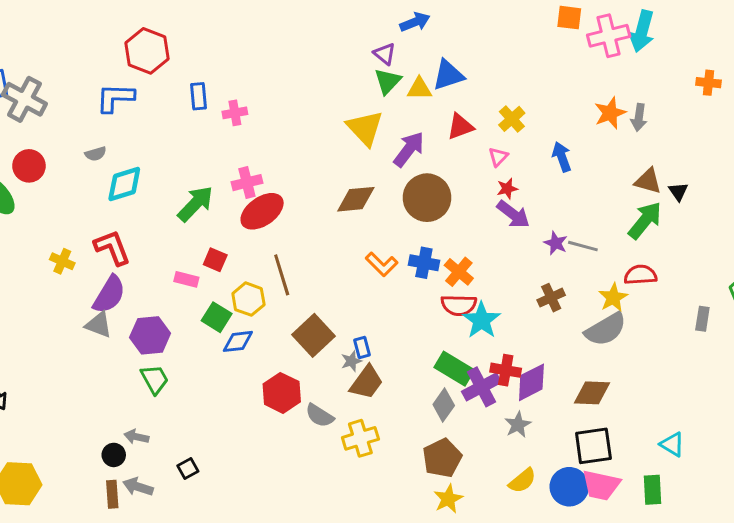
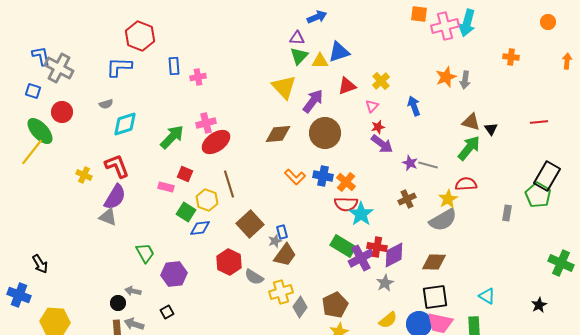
purple triangle: (385, 54) -> (297, 38), turned -35
purple hexagon: (150, 335) -> (174, 274), moved
gray diamond: (444, 405) -> (300, 307), moved

